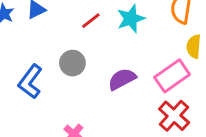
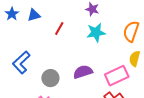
red line: (91, 21) -> (59, 28), moved, turned -32
gray circle: (72, 63) -> (50, 78), moved

